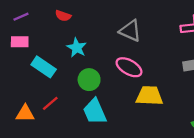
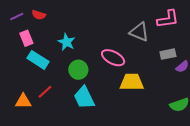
red semicircle: (63, 16) -> (39, 15), moved
gray triangle: (130, 31) -> (139, 32), moved
pink rectangle: (20, 42) -> (26, 38), moved, turned 70

